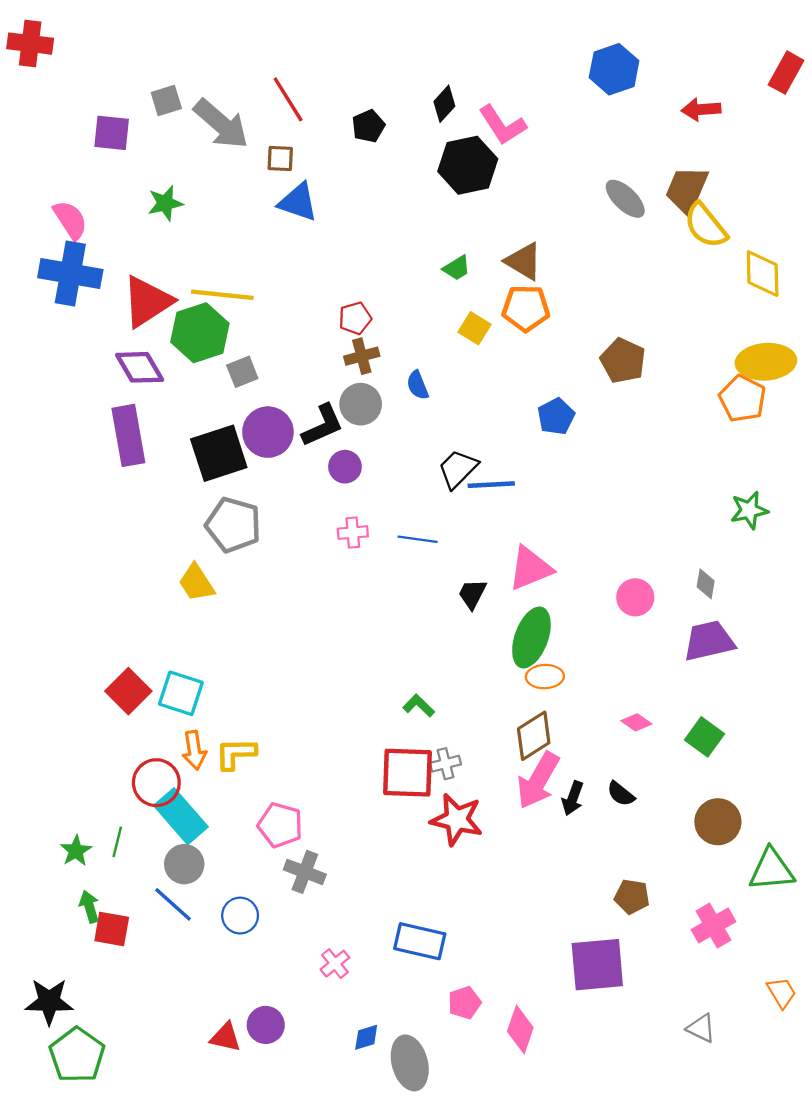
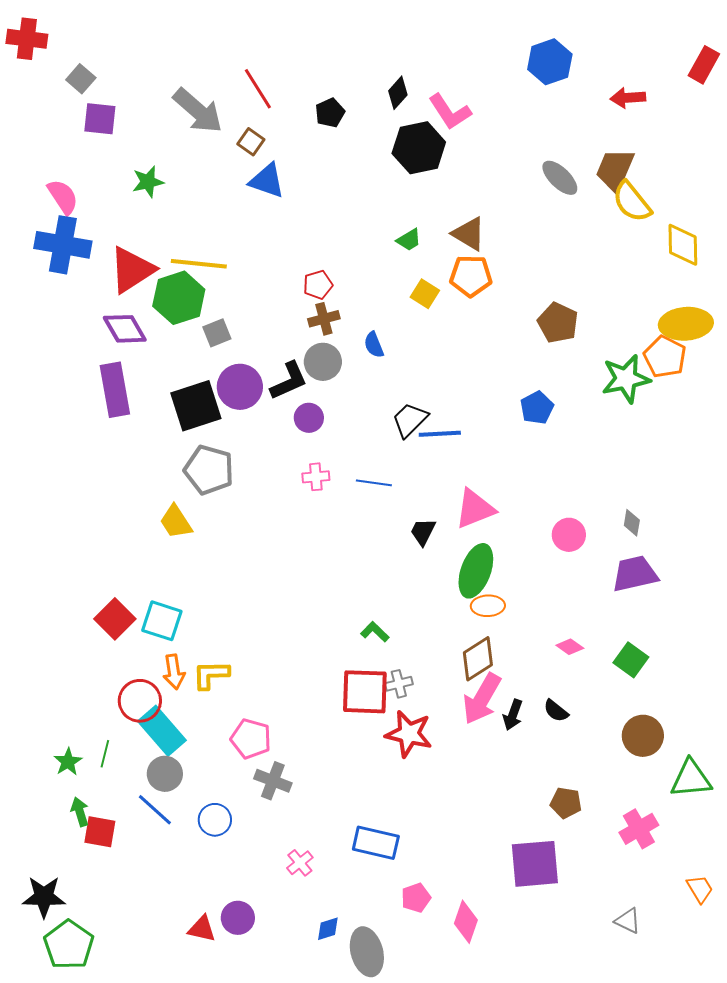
gray square: (166, 100) -> (81, 79), moved, turned -32
brown square: (280, 159) -> (251, 142), turned 32
blue pentagon: (556, 416) -> (537, 408), moved
green star: (749, 510) -> (626, 379), moved, size x1.4

